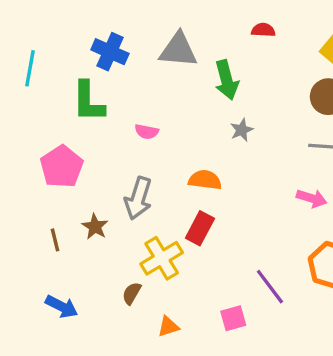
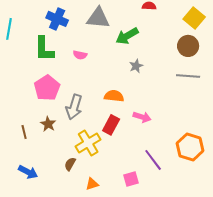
green arrow: (227, 80) -> (127, 36), turned 75
pink semicircle: (147, 132) -> (80, 55), moved
pink pentagon: (62, 167) -> (47, 88), moved
pink arrow: (312, 198) -> (142, 117), moved

